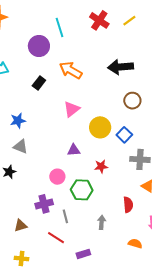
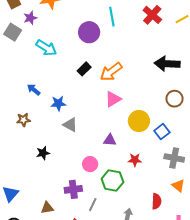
orange arrow: (71, 70) -> (111, 72), moved, turned -75
gray triangle: (21, 147) -> (70, 125), moved
gray line: (65, 216) -> (93, 205), turned 32

